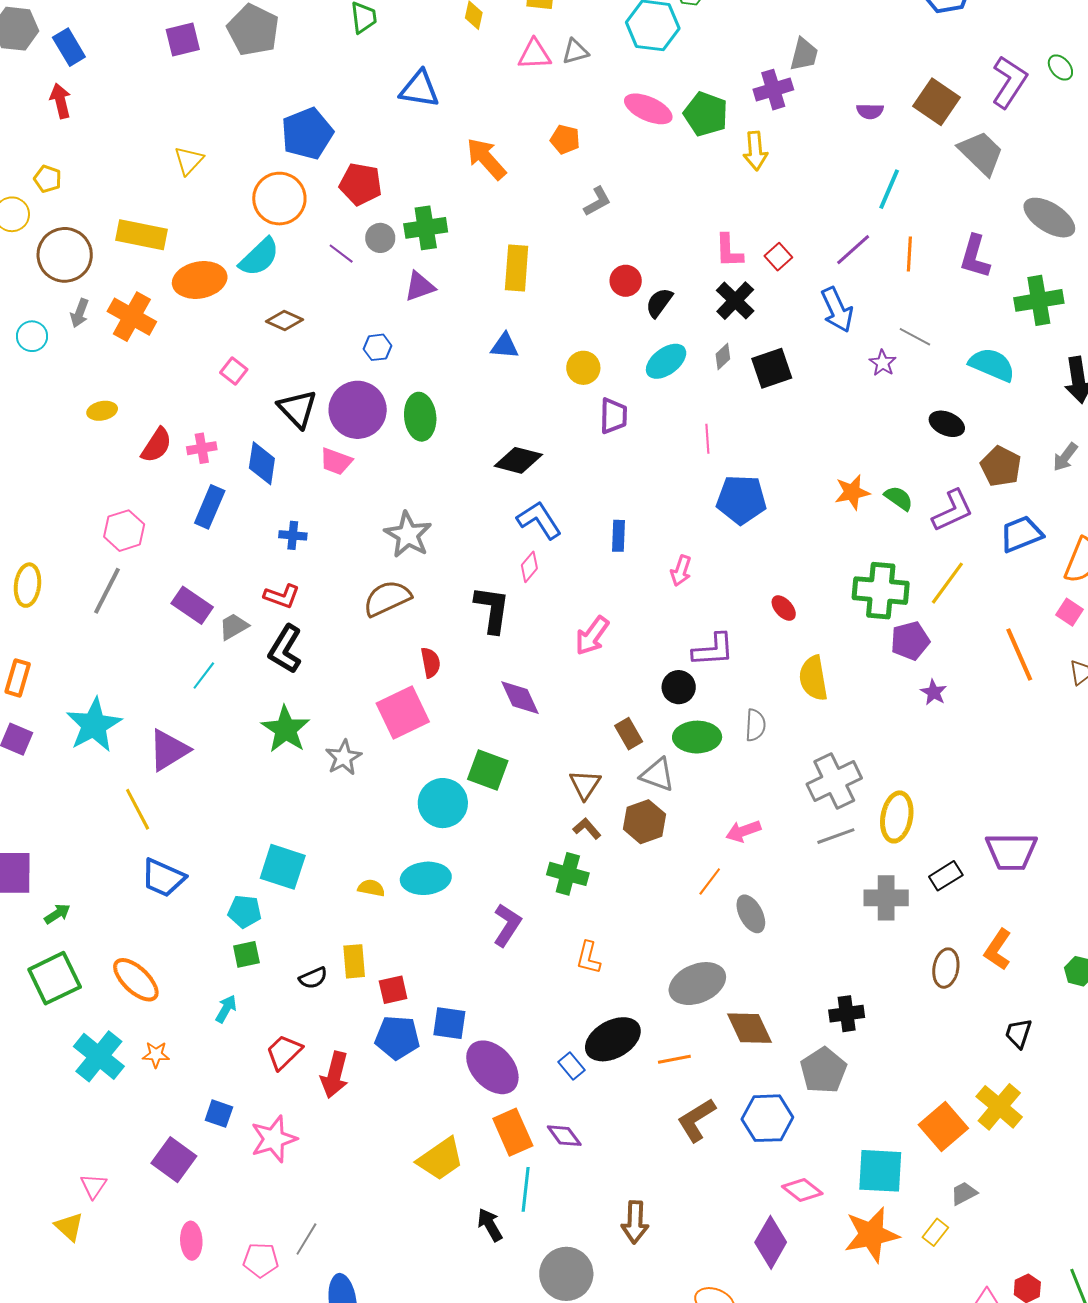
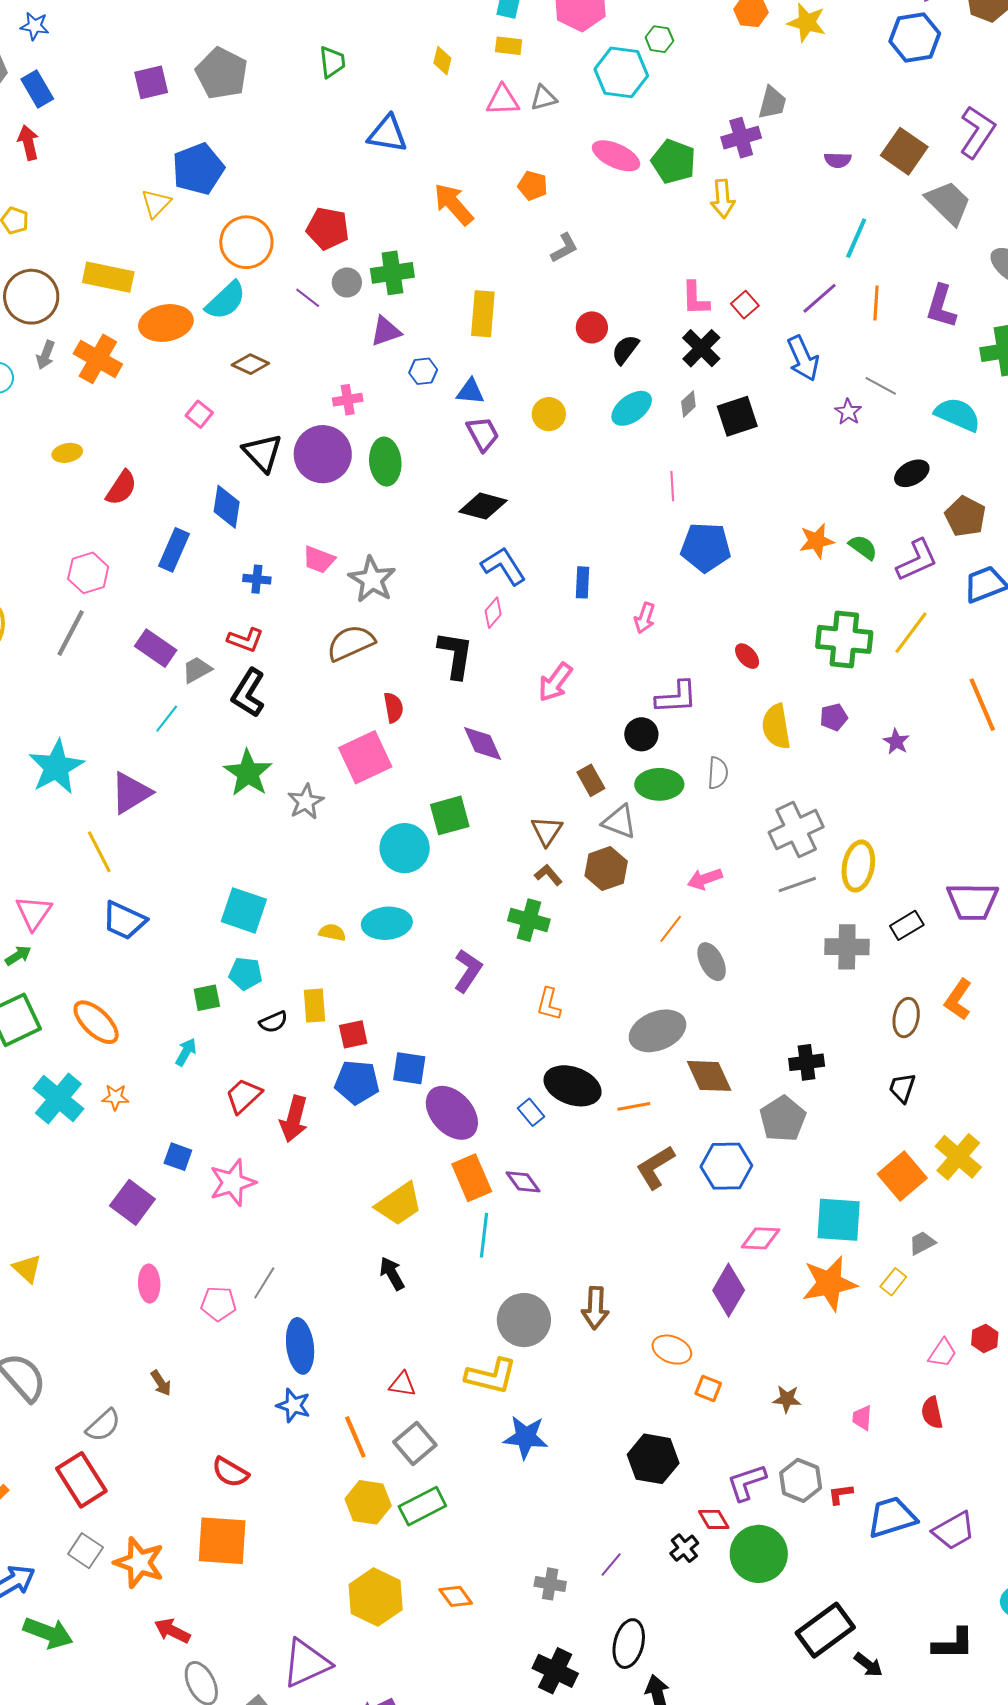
blue pentagon: (307, 134) -> (198, 169), moved
blue hexagon: (377, 347) -> (423, 371), moved
purple trapezoid: (614, 416) -> (483, 434), moved, turned -30
black ellipse: (947, 424) -> (912, 473), turned -52
pink cross: (202, 448) -> (348, 400), moved
pink trapezoid: (336, 461) -> (319, 560), moved
purple pentagon: (910, 641) -> (834, 717), moved, size x0.7
green square: (488, 770) -> (450, 815), turned -36
cyan pentagon: (245, 911) -> (246, 973), moved
black trapezoid: (1018, 1033) -> (902, 1088), moved
black ellipse: (613, 1039) -> (573, 1086), turned 48
pink triangle: (93, 1186) -> (34, 913), moved, size x1.4
pink diamond: (802, 1190) -> (761, 1238), turned -36
brown arrow: (635, 1222) -> (595, 1308), moved
black arrow: (490, 1225) -> (392, 1274), moved

